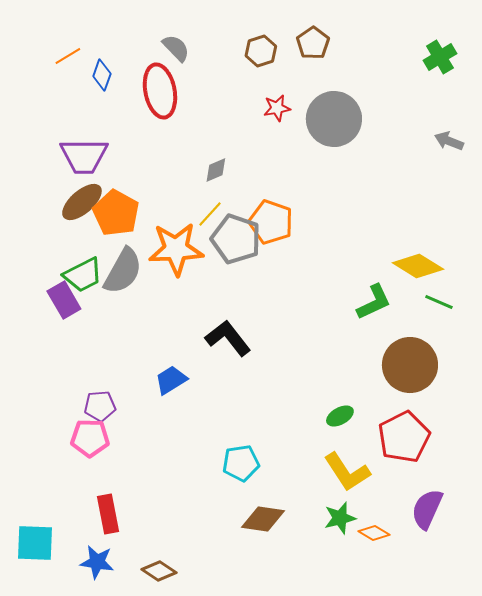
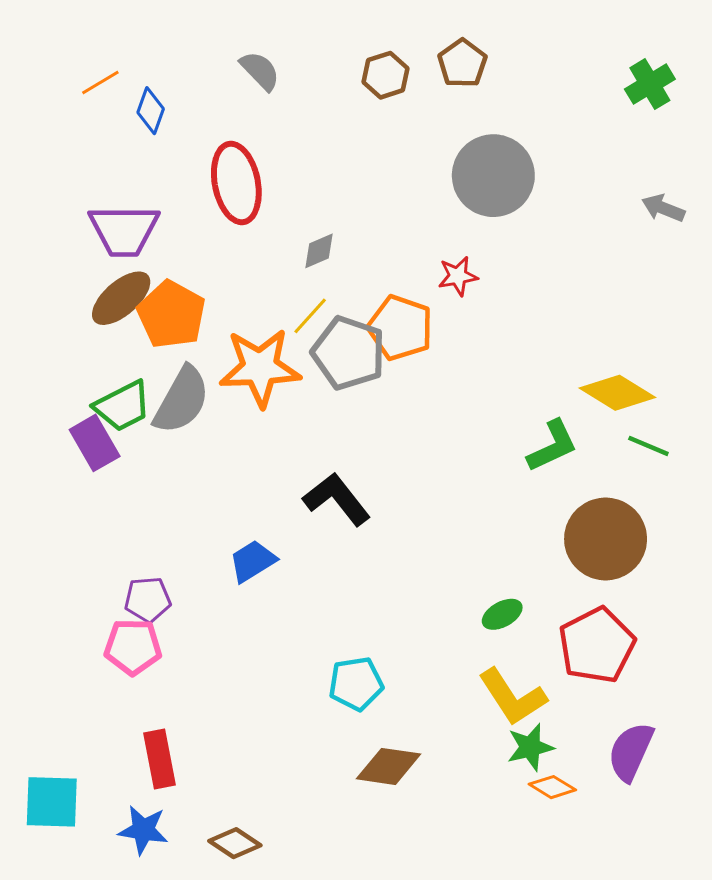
red ellipse: (160, 91) -> (236, 183), moved
red star: (277, 108) -> (458, 276), moved
green star: (340, 518) -> (530, 747), moved

